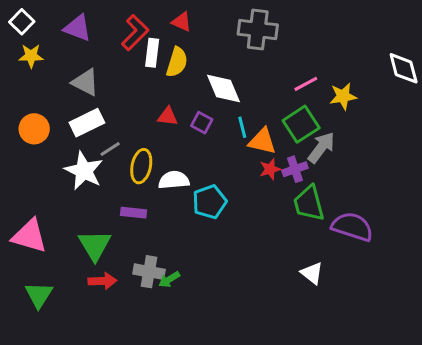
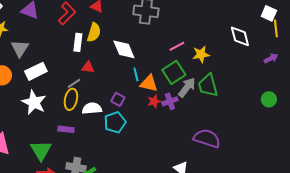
white rectangle: (152, 53) -> (78, 42), moved
gray triangle: (85, 82) -> (20, 48), moved, turned 36
purple square: (202, 123) -> (118, 99), moved
gray line: (110, 149) -> (74, 83), moved
green trapezoid: (309, 203) -> (208, 85), moved

